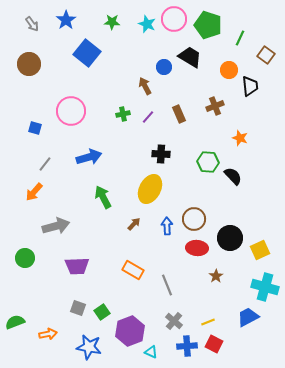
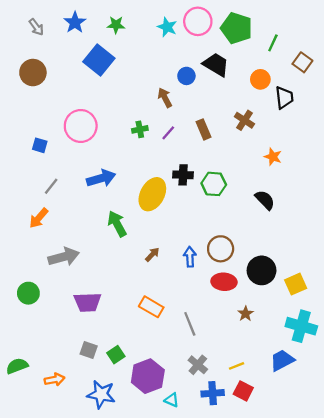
green star: (112, 22) -> (116, 25), moved
brown cross: (215, 106) -> (244, 120), turned -36
green hexagon: (208, 162) -> (214, 184), moved
yellow ellipse: (150, 189) -> (152, 194), moved

